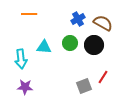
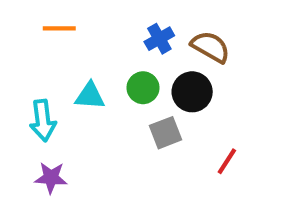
red line: (103, 77) -> (227, 161), moved
gray square: (84, 86) -> (165, 133), moved

